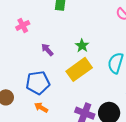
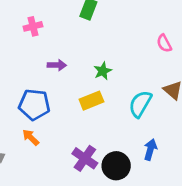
purple arrow: (47, 50) -> (57, 65), turned 120
yellow rectangle: (79, 69) -> (91, 101), size x0.7

